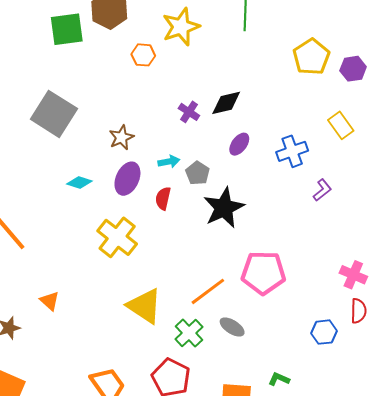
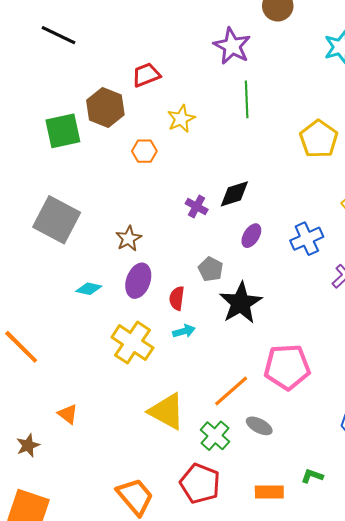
yellow star: (181, 27) -> (181, 119), size x0.7
cyan arrow: (169, 162) -> (184, 331), moved

